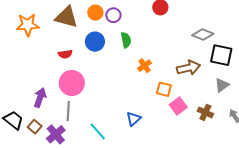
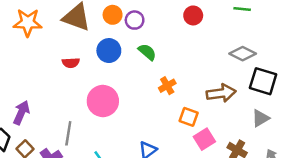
green semicircle: (126, 40) -> (147, 52), turned -42
pink circle: (72, 83) -> (103, 101), moved
purple arrow: (40, 98) -> (21, 113), moved

